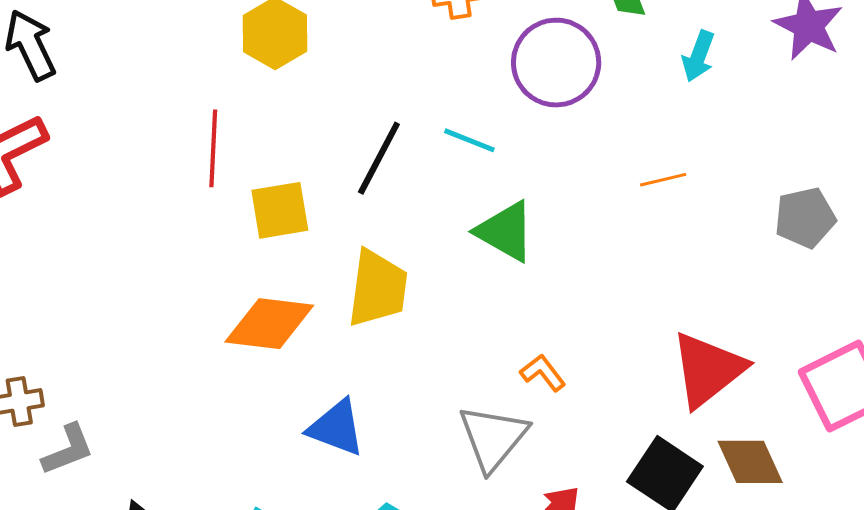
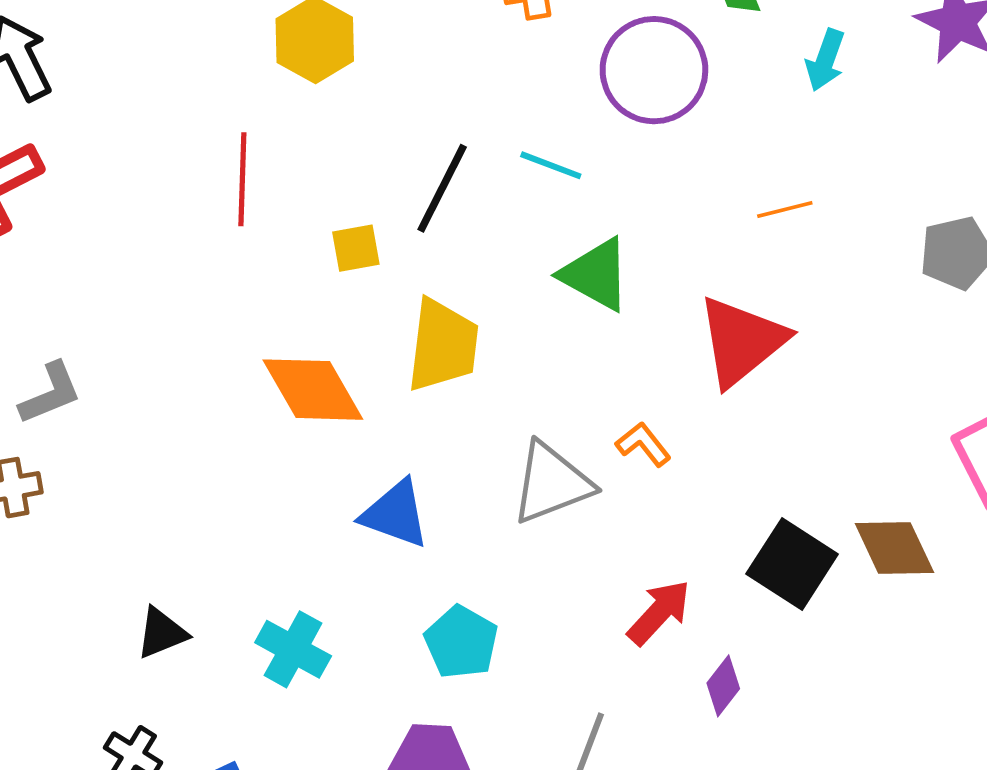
yellow square: (280, 210) -> (356, 248), moved, size x0.7
orange diamond: (269, 324) -> (313, 390), turned 54
red triangle: (708, 370) -> (742, 341), moved
gray triangle: (493, 438) -> (552, 483), moved, turned 30
gray L-shape: (68, 450) -> (50, 393), moved

